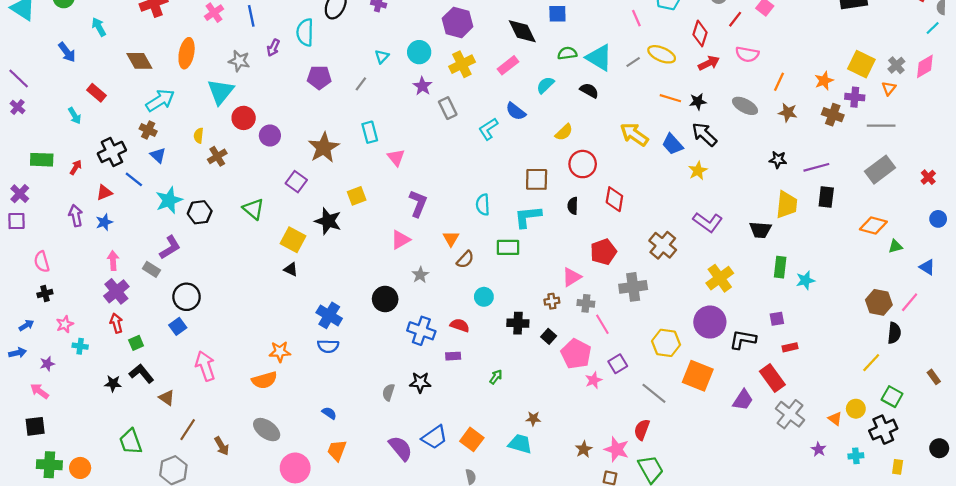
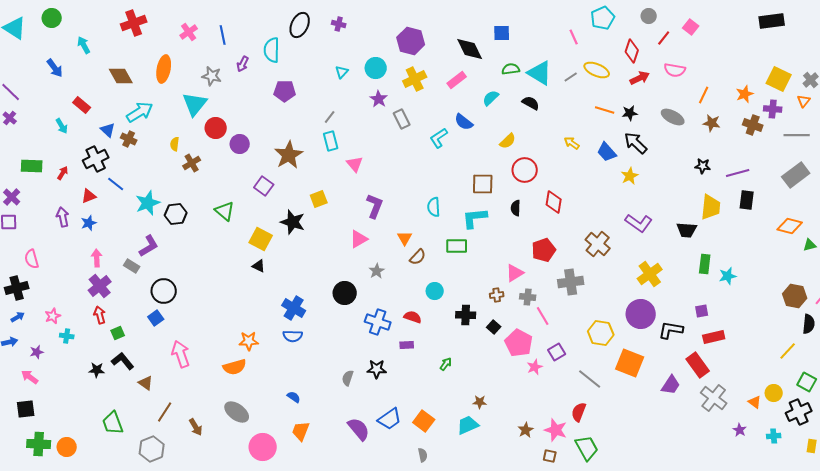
gray line: (361, 84) -> (330, 117), moved
yellow arrow: (634, 134) -> (572, 143), size x0.6
blue triangle: (158, 155) -> (108, 130), moved
black cross: (45, 294) -> (17, 288), moved, size x1.6
red rectangle: (790, 347) -> (714, 337), size x1.5
cyan trapezoid: (520, 444) -> (468, 425), turned -40

